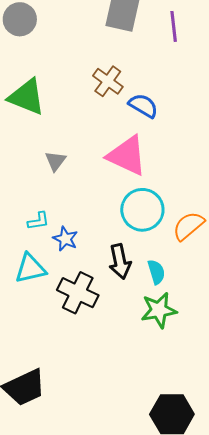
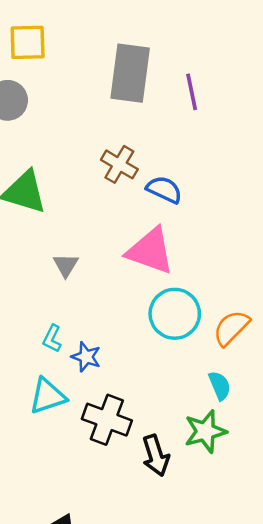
cyan L-shape: (38, 221) -> (52, 339), turned 130
black arrow: (120, 261) -> (156, 456), moved
cyan semicircle: (156, 272) -> (220, 386), moved

